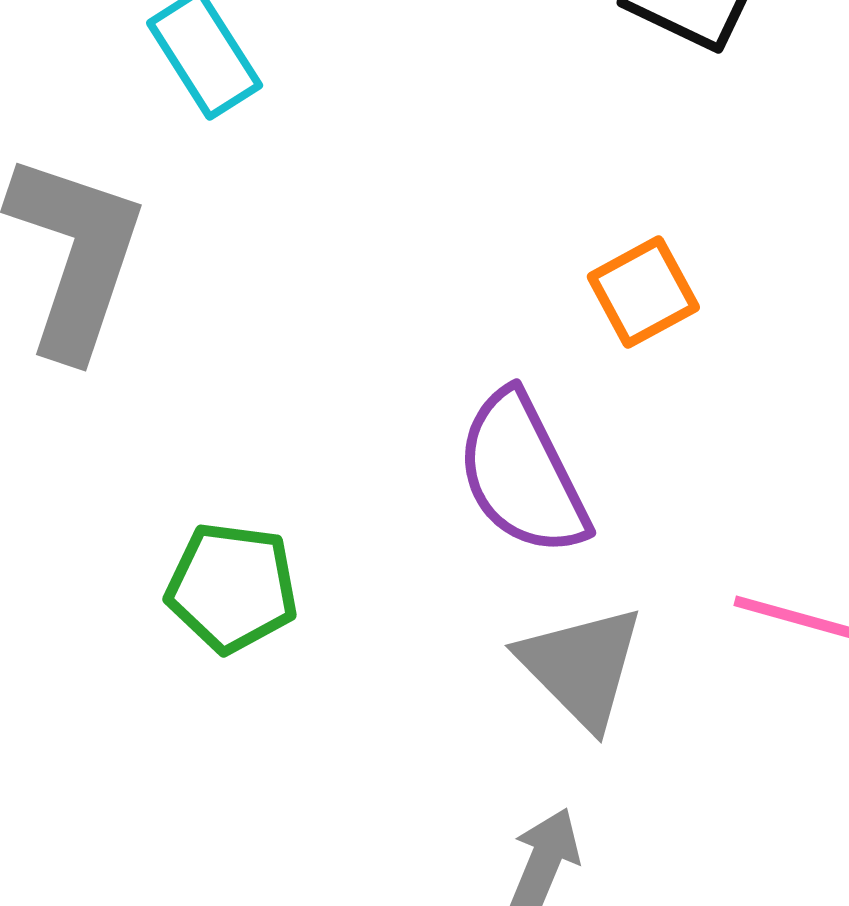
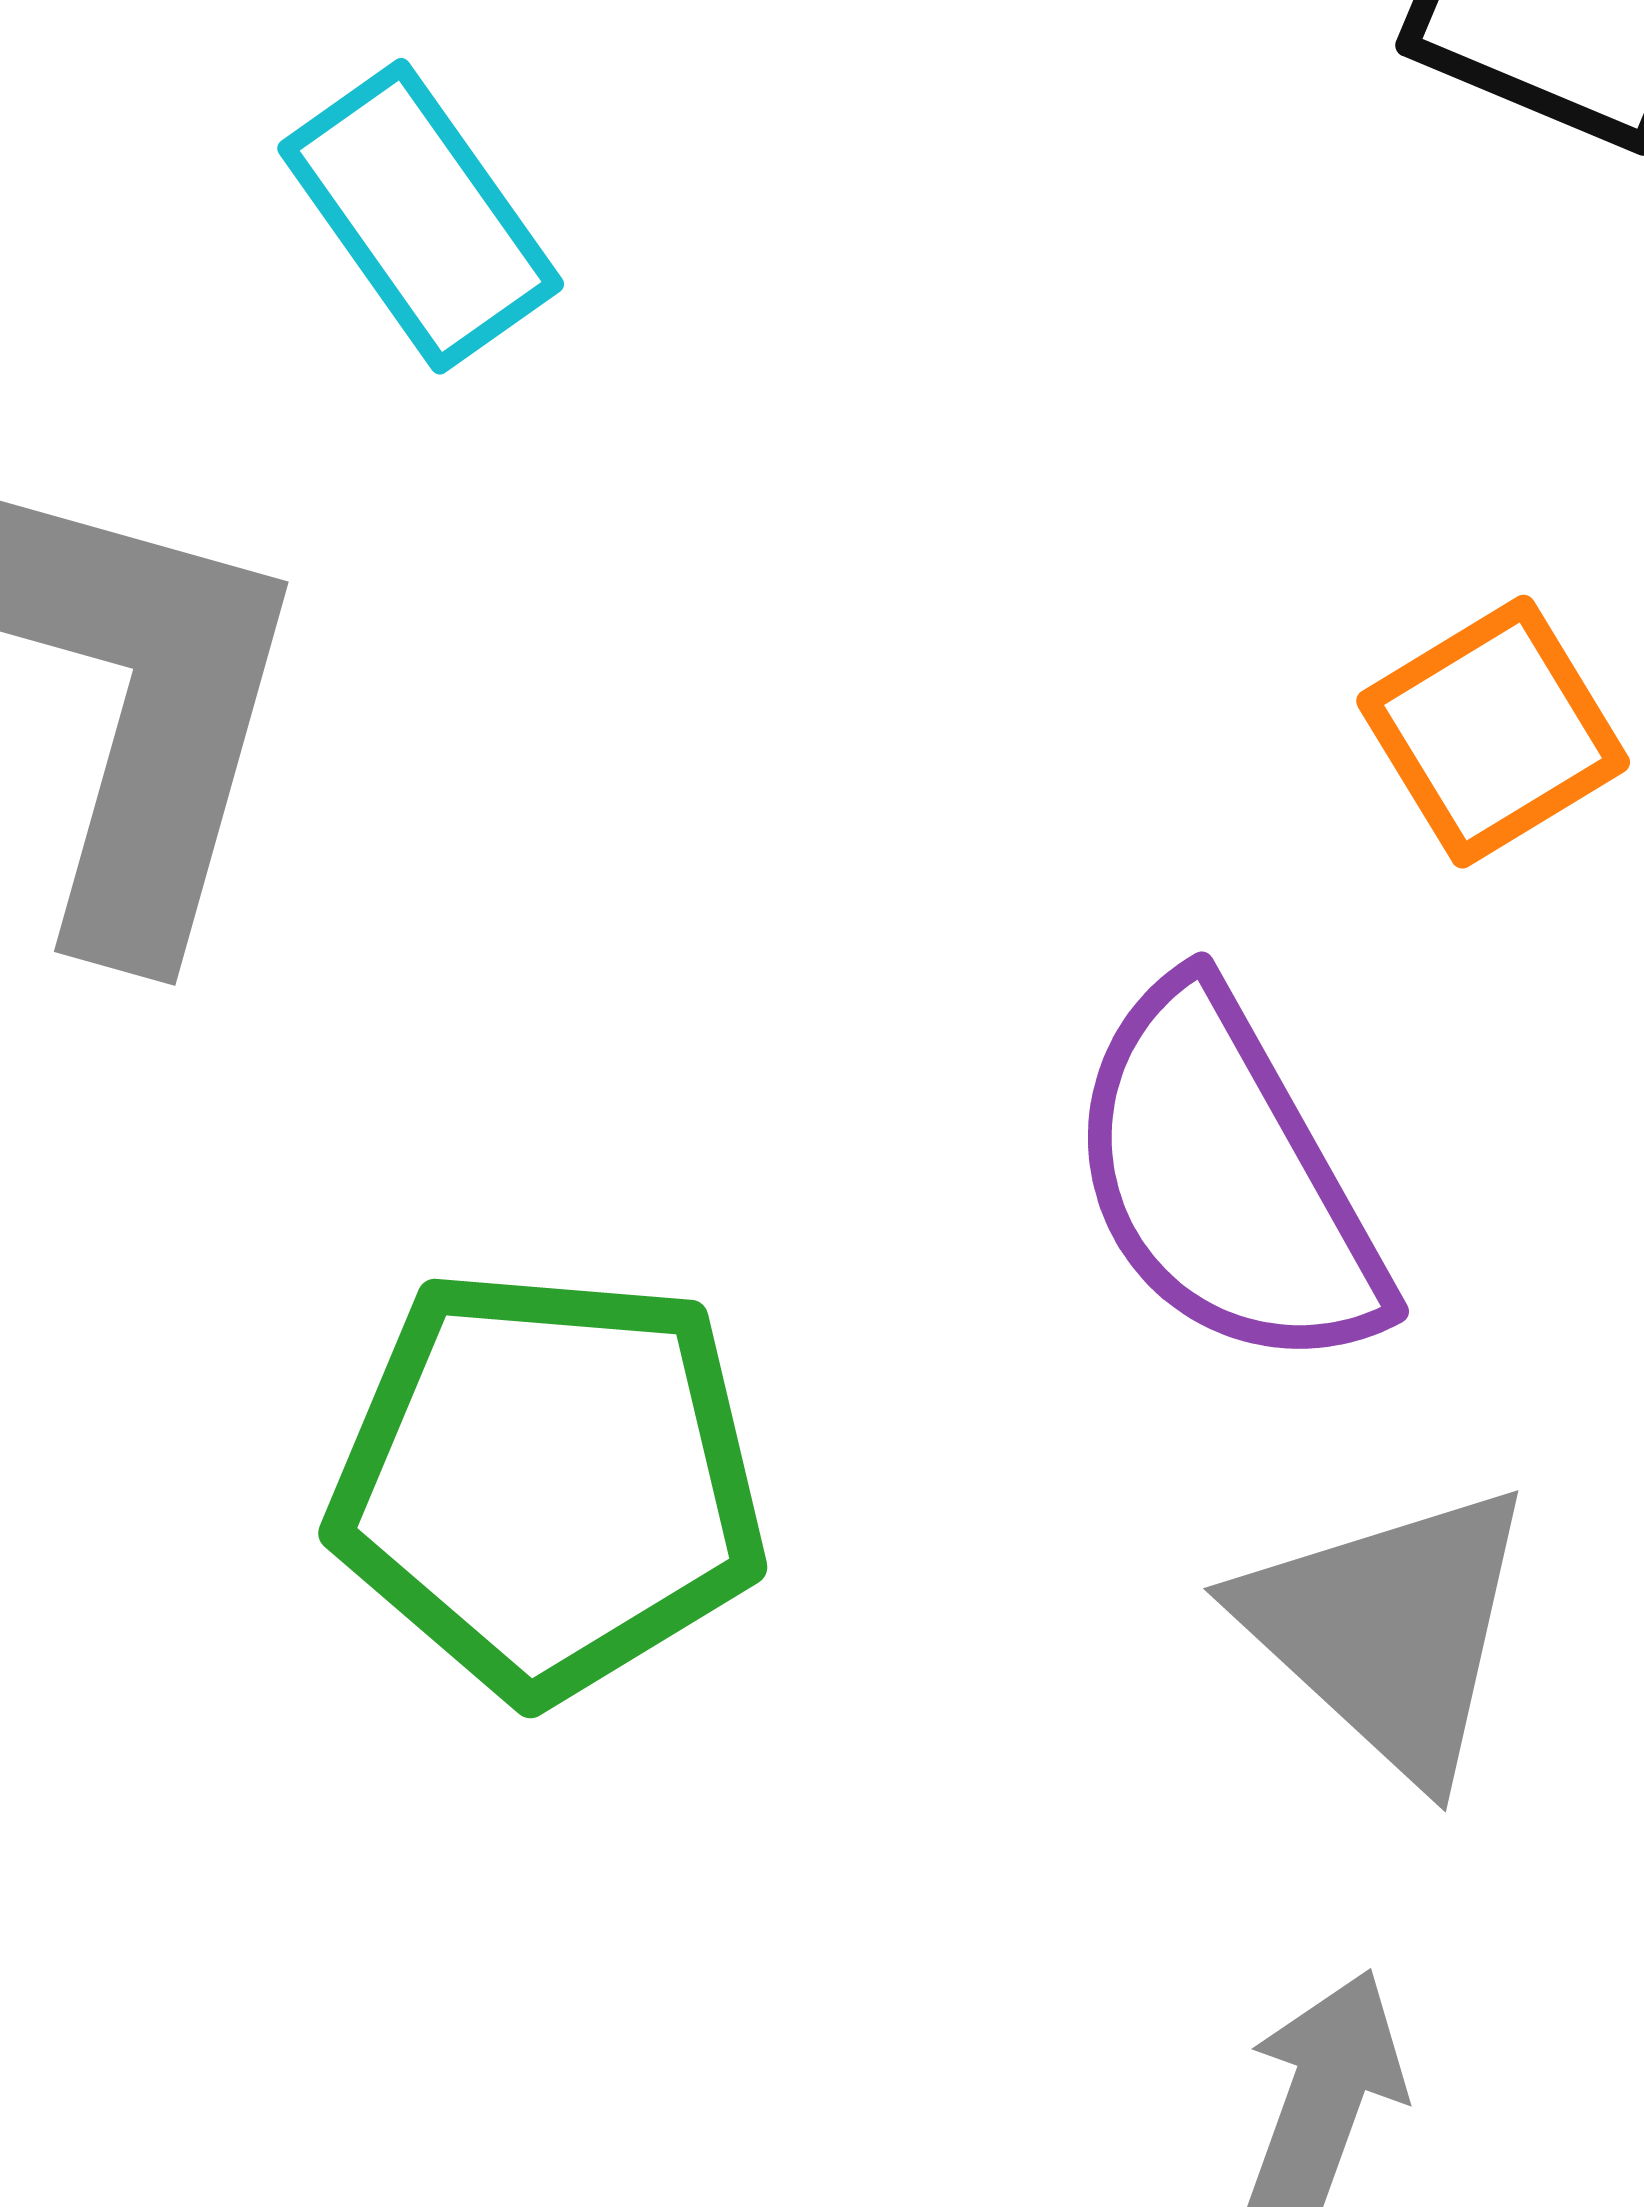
green pentagon: (232, 587) -> (548, 1483), size x1.4

